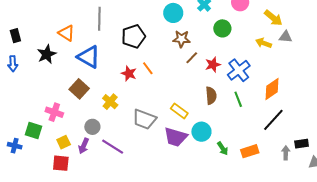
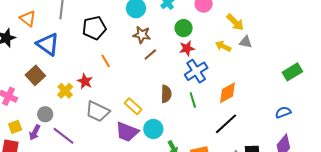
red star: (213, 65) -> (187, 48), moved
red star: (129, 73) -> (85, 81), moved

